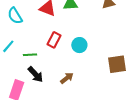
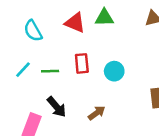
red rectangle: (54, 40) -> (82, 63), turned -35
green line: (30, 55) -> (50, 71), moved

